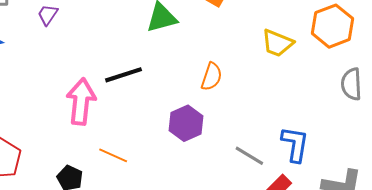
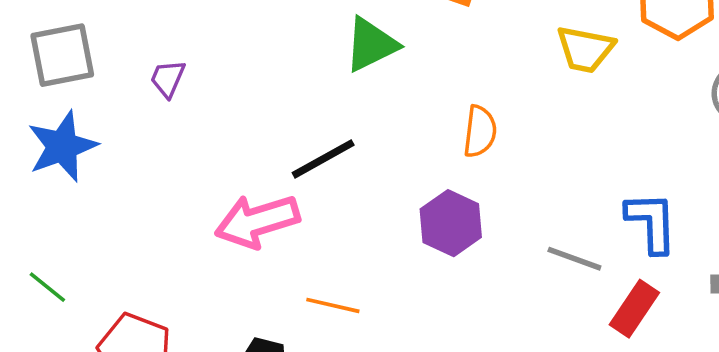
pink arrow: (81, 102) -> (257, 221), turned -102

